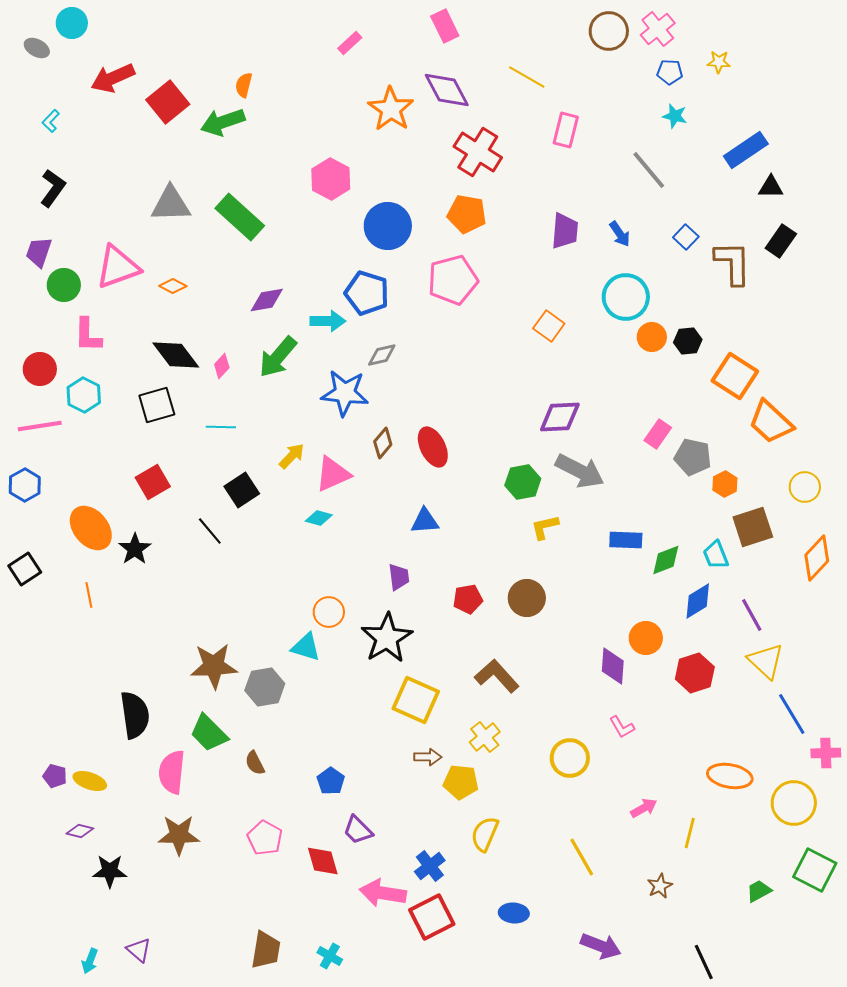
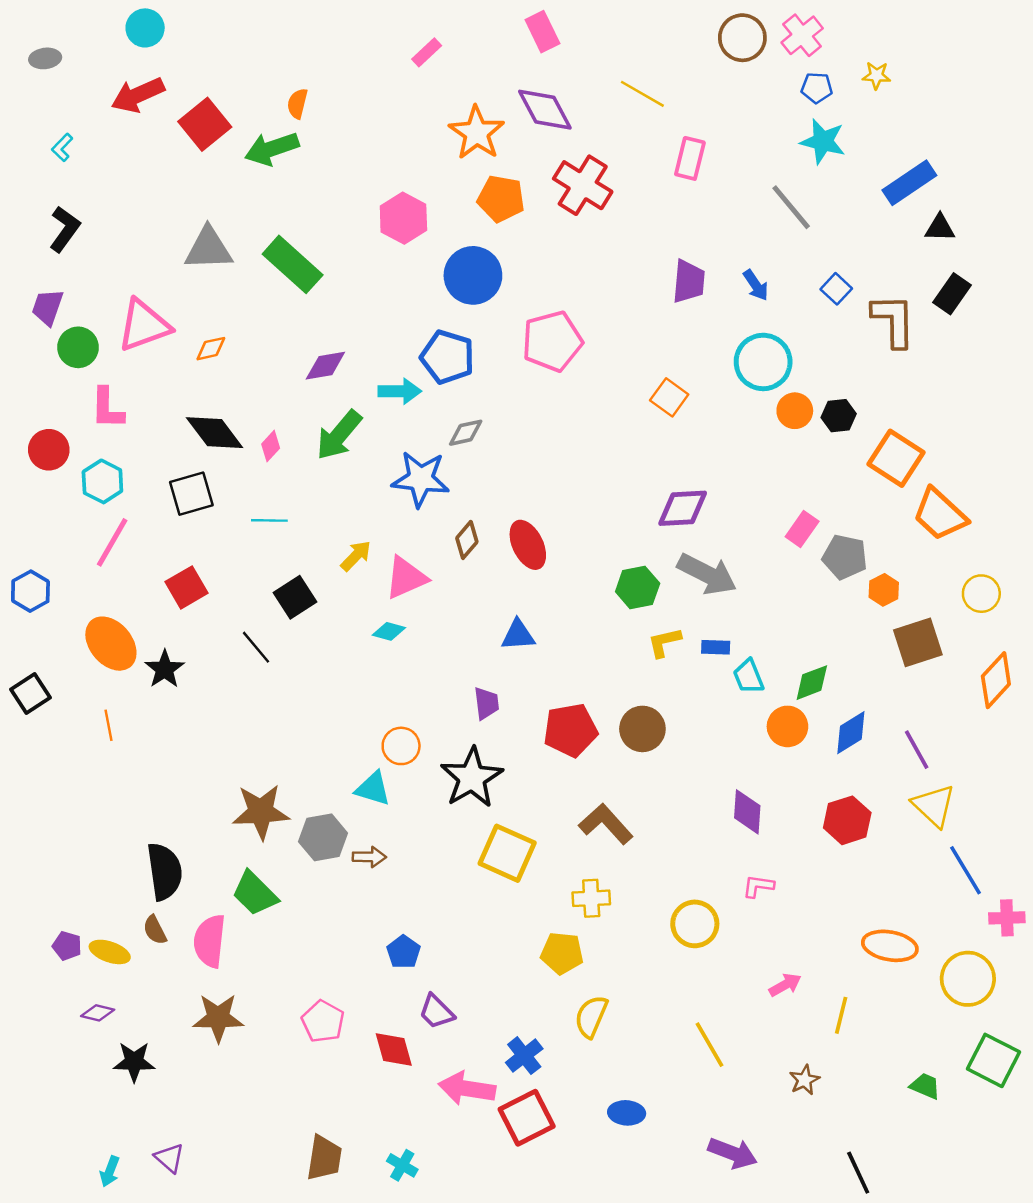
cyan circle: (72, 23) -> (145, 28), moved
gray ellipse: (37, 48) -> (45, 58), turned -35
cyan star: (675, 116) -> (823, 141), size x1.5
orange pentagon: (467, 214) -> (501, 199), moved
orange diamond: (173, 286) -> (211, 349), turned -40
pink line: (40, 426) -> (112, 542), moved, turned -51
blue rectangle: (626, 540) -> (716, 647), moved, size x0.7
cyan trapezoid: (716, 555) -> (748, 676), moved
red pentagon: (468, 599) -> (570, 730), size x1.5
orange circle: (646, 638) -> (787, 726), moved
pink L-shape: (622, 727) -> (758, 886), turned 128
yellow cross: (485, 737) -> (591, 898), turned 36
brown arrow: (428, 757) -> (369, 857), moved
brown semicircle: (255, 763) -> (155, 930), moved
green trapezoid: (759, 891) -> (925, 1086), turned 52

